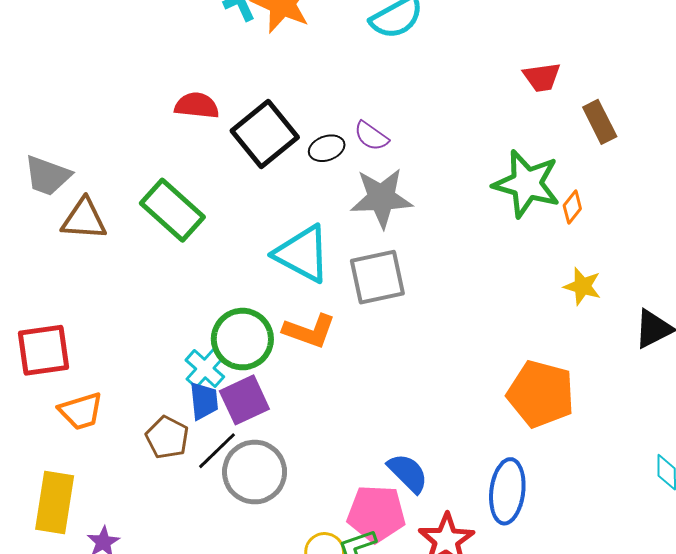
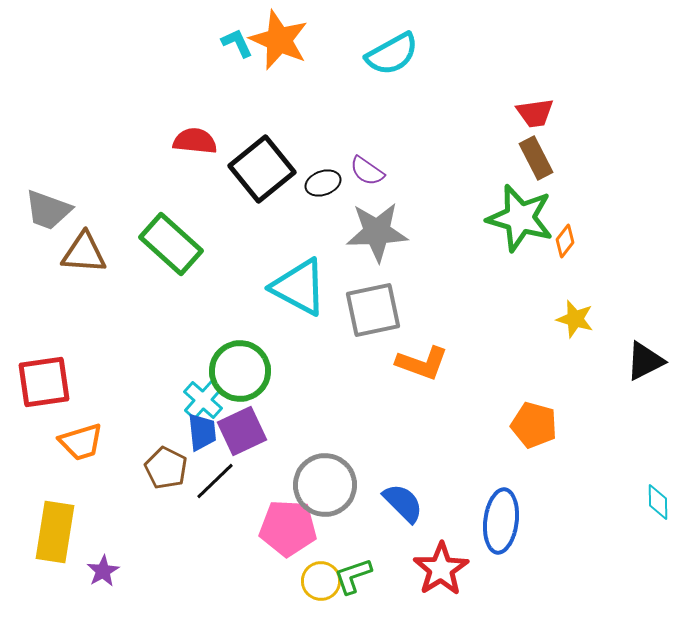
brown rectangle: (600, 122) -> (536, 158), moved
orange L-shape: (309, 331) -> (422, 363), moved
orange pentagon: (541, 394) -> (534, 425), size x0.7
gray circle: (255, 472) -> (325, 485), moved
pink pentagon: (376, 514) -> (288, 528), moved

